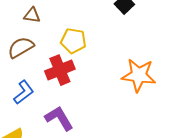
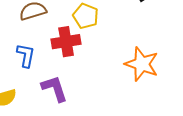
blue L-shape: (24, 92) -> (26, 55), turned -55

